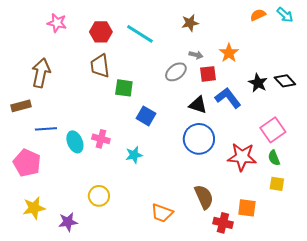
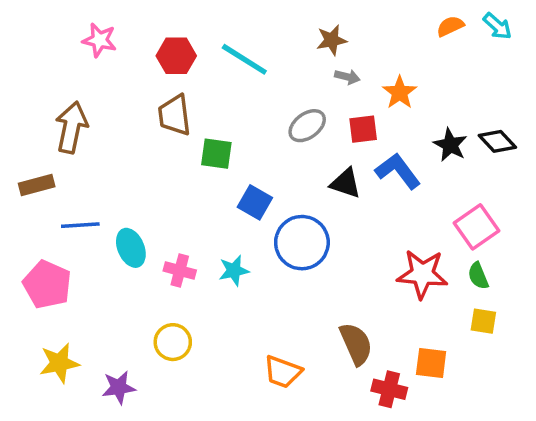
gray arrow: (196, 55) -> (347, 77), moved
pink cross: (101, 139) -> (180, 271), moved
blue circle: (199, 139) -> (302, 243), moved

